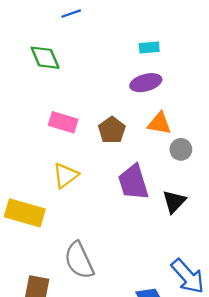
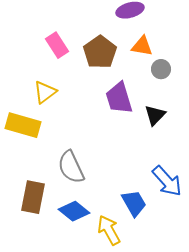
pink rectangle: (63, 122) -> (57, 45), turned 40
brown pentagon: (112, 130) -> (100, 52), size x1.4
yellow triangle: (65, 175) -> (45, 92), moved

